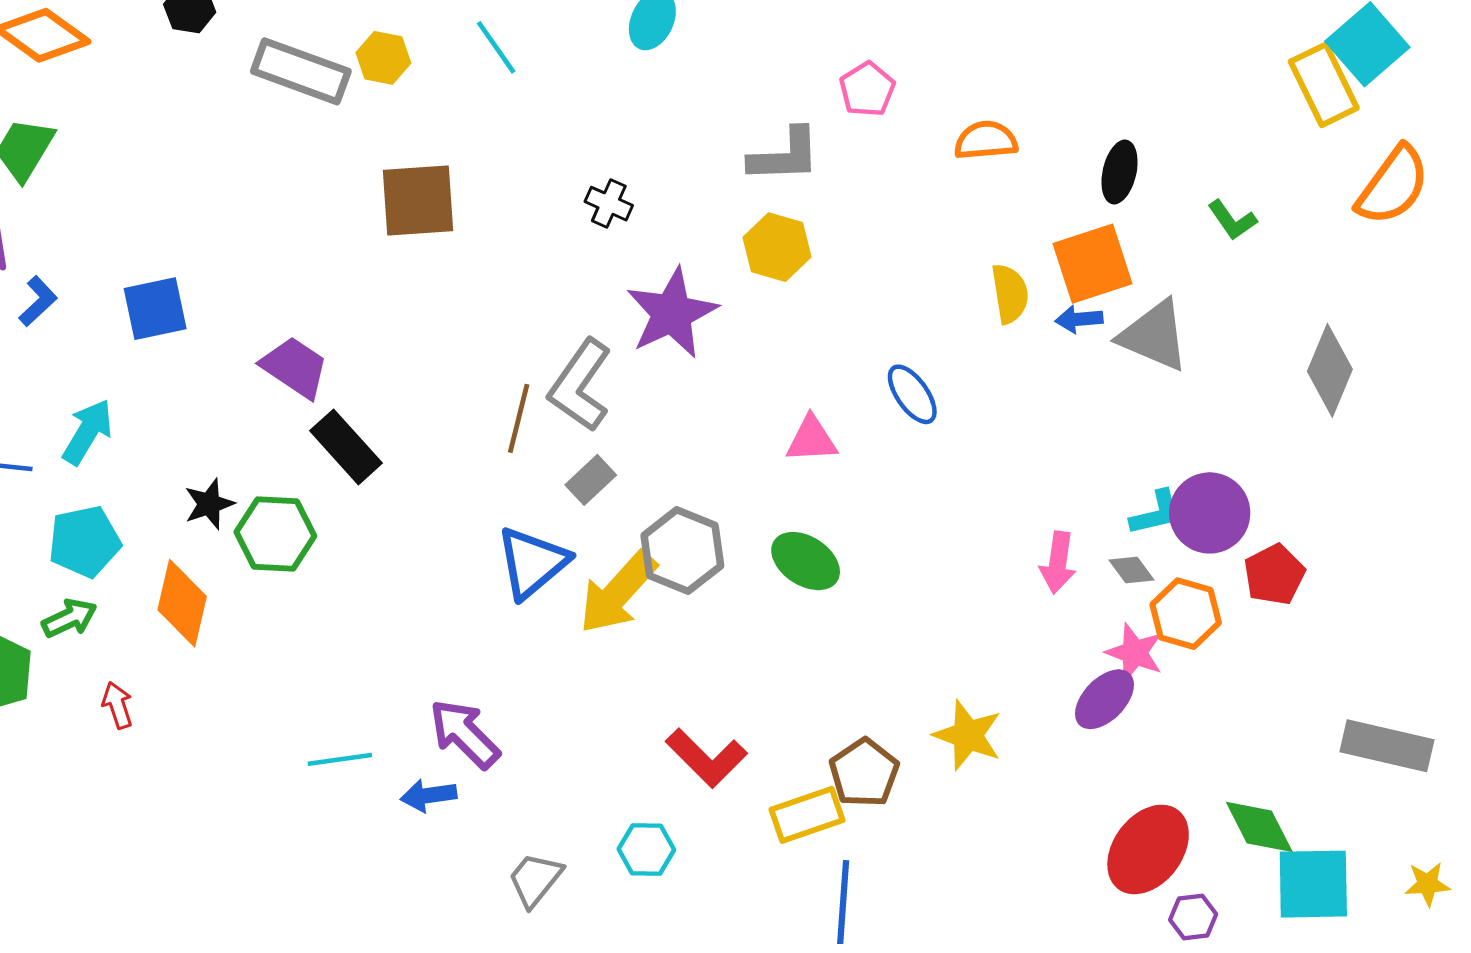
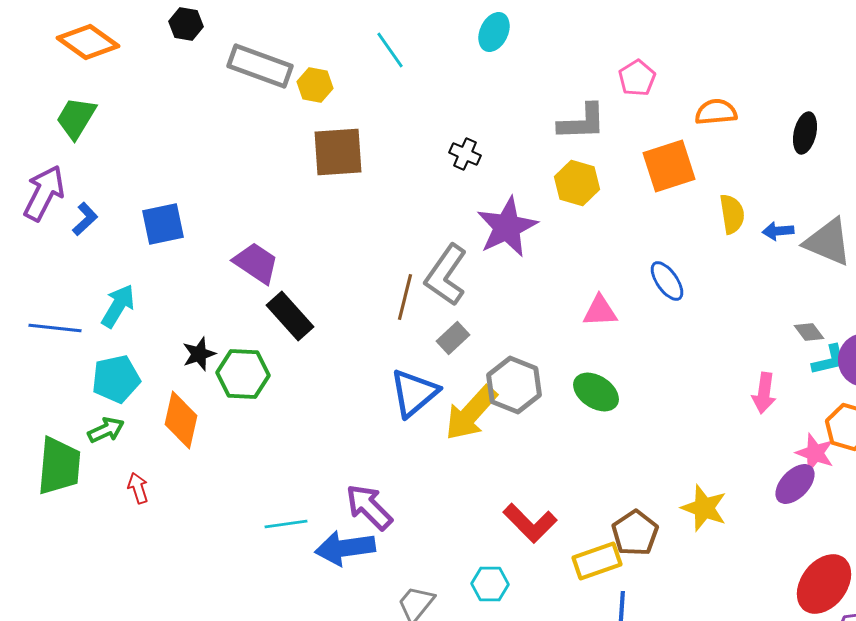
yellow hexagon: (383, 58) -> (315, 85), moved
orange square: (1092, 264) -> (669, 166), moved
gray diamond: (1132, 570) -> (809, 332), moved
blue arrow: (429, 795) -> (345, 548), size x1.6

